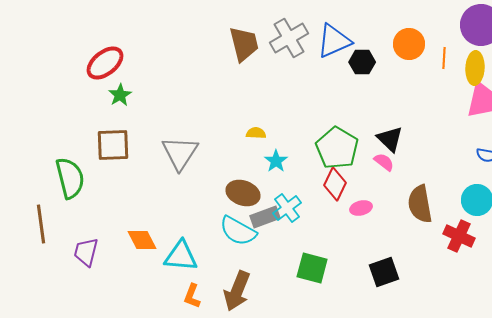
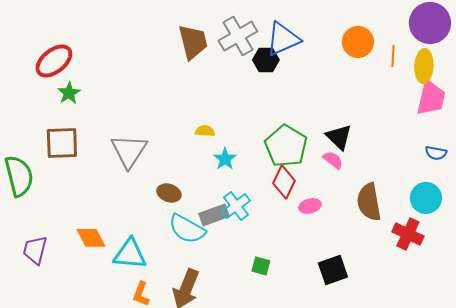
black hexagon: (362, 62) -> (266, 60), moved
brown ellipse: (243, 193) -> (169, 193), moved, size x0.7
green square: (312, 268) -> (261, 266), size x0.6

